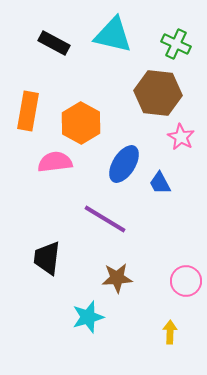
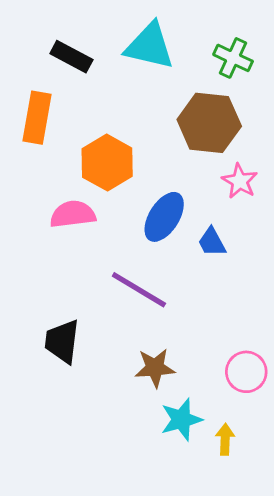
orange rectangle: (28, 111) -> (37, 118), moved
cyan star: (88, 317) -> (181, 420), moved

